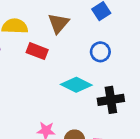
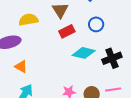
red rectangle: (37, 51) -> (67, 31), moved, turned -35

